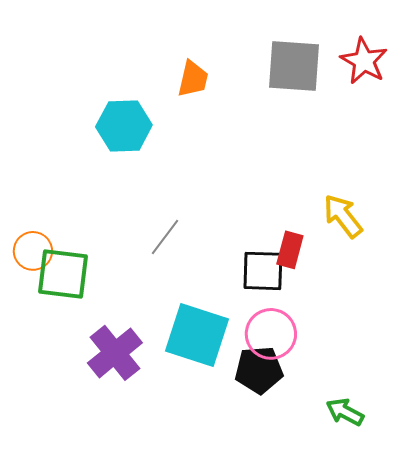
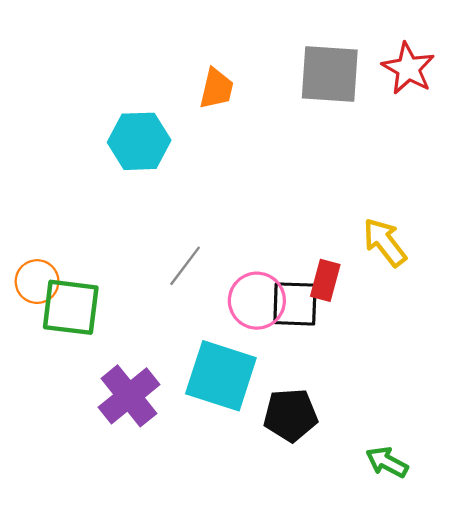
pink circle: (271, 334) -> (257, 301), moved

